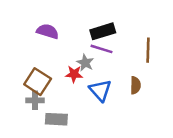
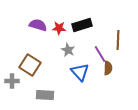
purple line: (102, 49) -> (100, 54), moved, turned 42
red star: (74, 74) -> (59, 28), moved
gray cross: (35, 100) -> (12, 81), moved

